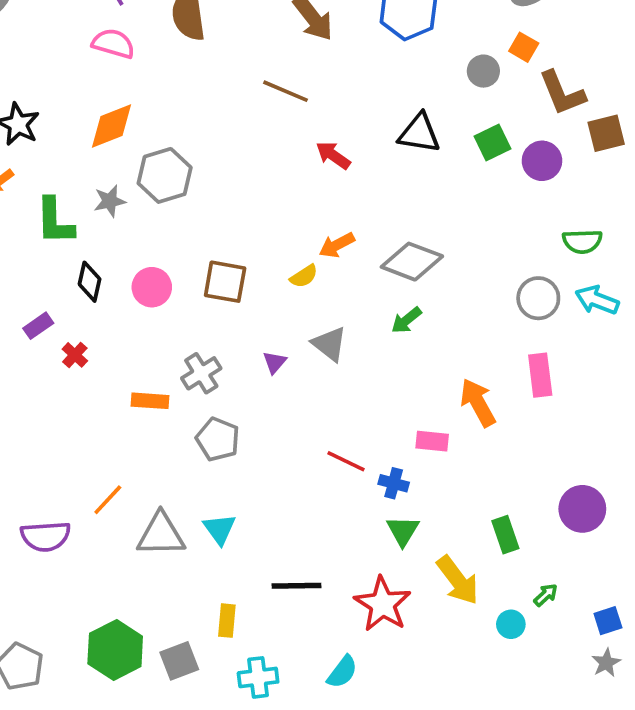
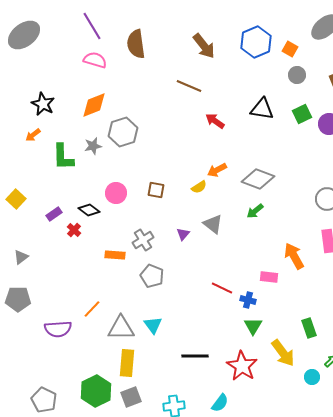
orange square: (524, 47) -> (290, 49), moved
black diamond: (90, 282) -> (89, 210), moved, turned -65
brown square: (225, 282) -> (156, 190), size x0.7
yellow rectangle: (227, 621) -> (127, 363), moved, size x1.5

